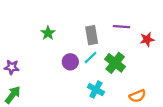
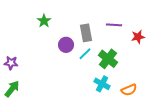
green star: (48, 33) -> (44, 21), moved
purple circle: (70, 62) -> (66, 45), moved
cyan cross: (96, 90) -> (102, 84), moved

